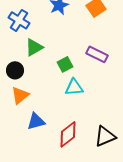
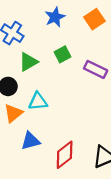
green square: (65, 64) -> (62, 54), moved
cyan triangle: (74, 87) -> (38, 101), moved

